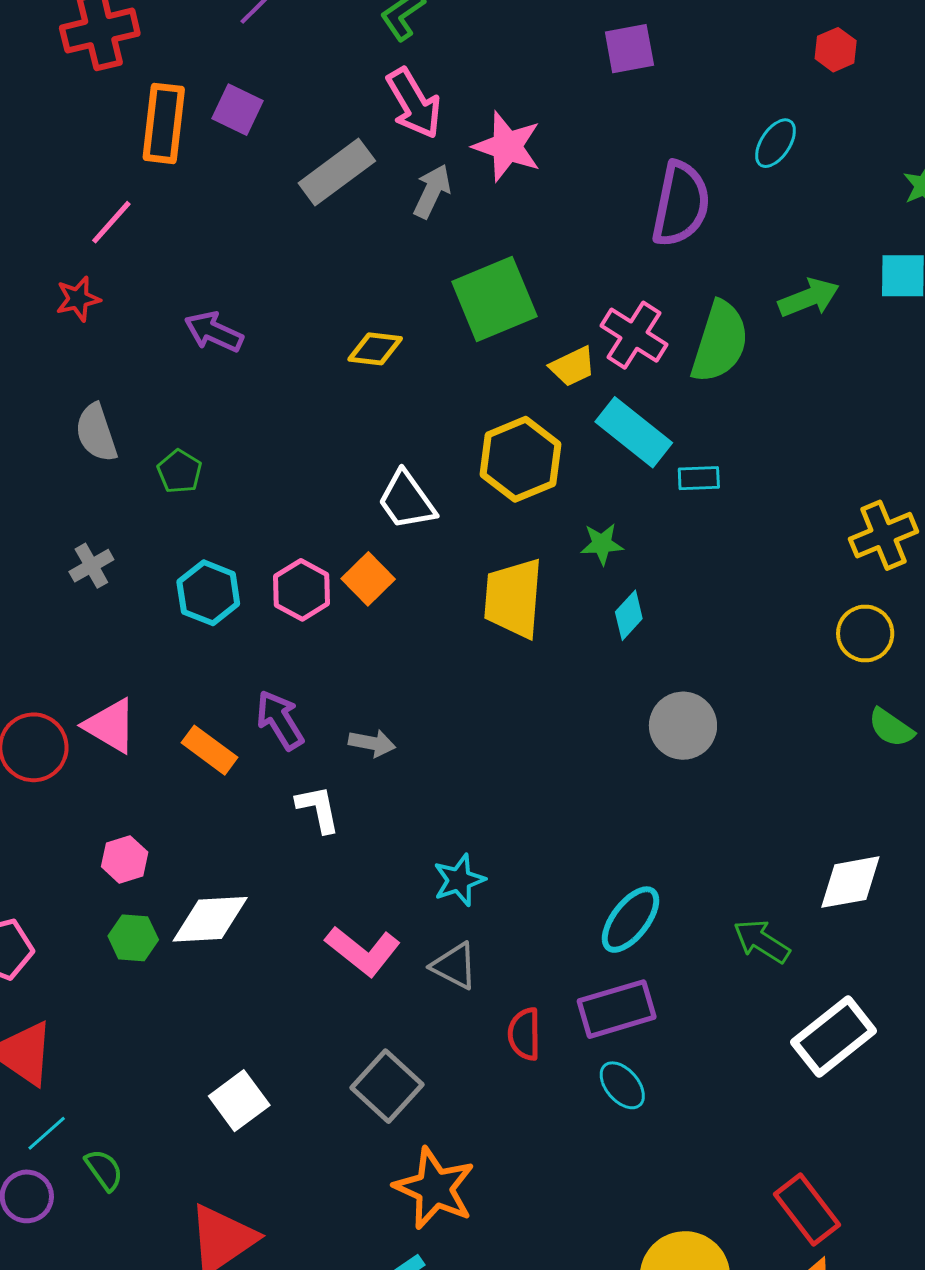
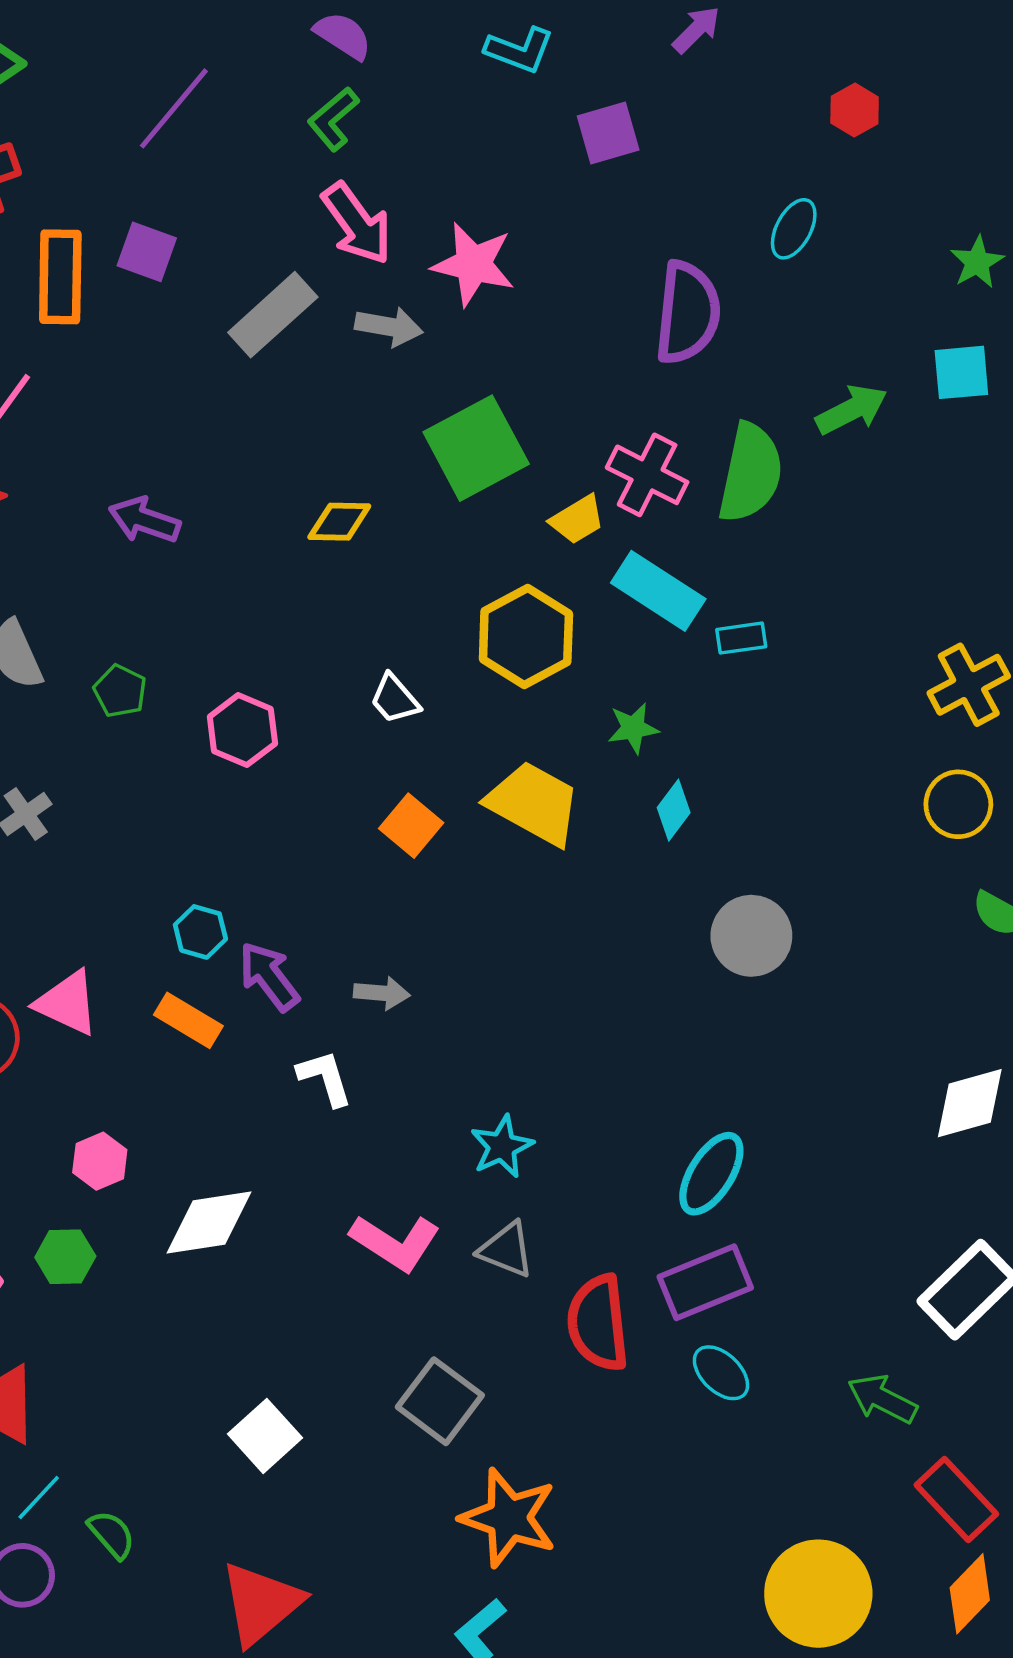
gray arrow: (432, 191) -> (389, 326), turned 80
white trapezoid: (407, 500) -> (395, 699), size x0.7
orange square: (368, 579) -> (411, 826), moved
pink hexagon: (302, 590) -> (242, 730), moved
cyan hexagon: (208, 593) -> (200, 932), moved, size x0.7
yellow trapezoid: (513, 598) -> (534, 803), turned 120
green hexagon: (133, 938) -> (65, 1257), moved
green arrow: (762, 941) -> (882, 1399), moved
red semicircle: (524, 1034) -> (598, 1323), size x1.5

